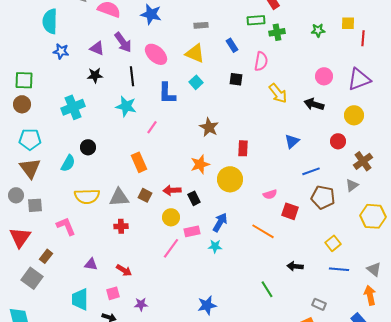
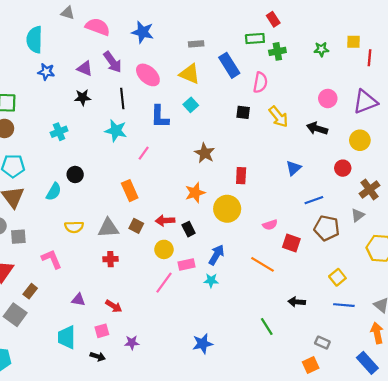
blue rectangle: (232, 45) -> (229, 65), size x1.6
black square: (236, 79) -> (243, 112), moved
cyan cross: (73, 107) -> (59, 132), size x0.7
yellow semicircle: (87, 196) -> (74, 227), size x0.7

